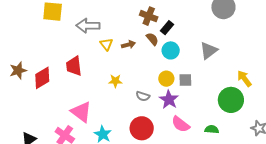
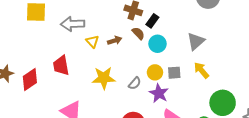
yellow arrow: (244, 79) -> (201, 70), moved
yellow star: (115, 81) -> (104, 78), size x1.6
gray semicircle: (143, 96) -> (135, 83), moved, turned -64
green circle: (231, 100) -> (223, 103), moved

